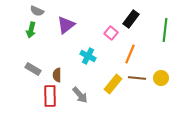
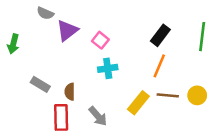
black rectangle: (131, 19) -> (160, 35), moved
purple triangle: (66, 25) -> (67, 30), moved
green arrow: (31, 30) -> (13, 44), moved
pink square: (111, 33) -> (100, 40), moved
cyan cross: (88, 56) -> (108, 68), turned -35

